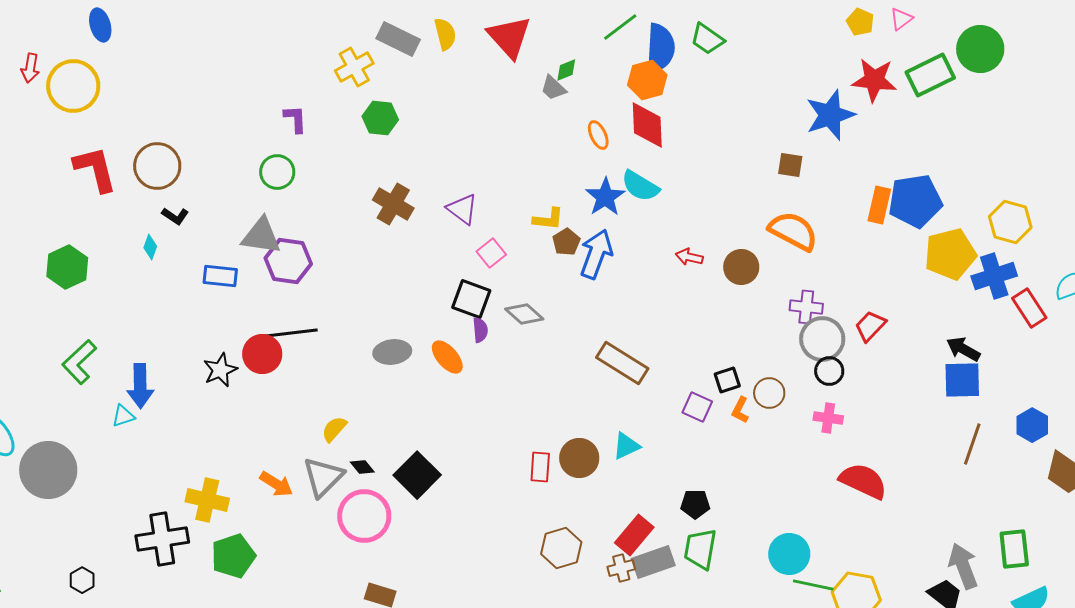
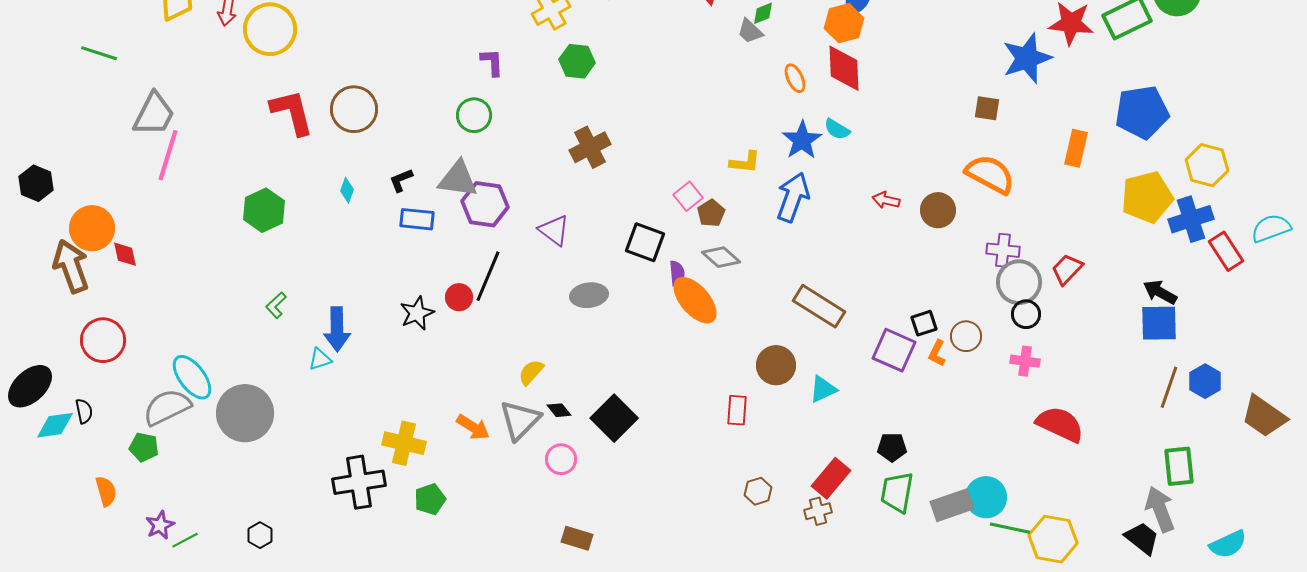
cyan semicircle: (640, 186) -> (837, 129), size x0.7
blue pentagon: (915, 201) -> (1142, 112), moved
brown cross: (393, 204) -> (590, 147), turned 33
purple triangle: (462, 209) -> (554, 230), moved
black L-shape: (175, 216) -> (401, 180), moved, turned 124
brown pentagon: (566, 242) -> (711, 213), moved
black square: (471, 299) -> (645, 242), moved
black line: (291, 333) -> (488, 276), turned -60
red circle: (262, 354) -> (459, 297), size x0.7
orange ellipse: (447, 357) -> (695, 300), moved, size x1.4
green L-shape: (79, 362) -> (276, 305), size x0.6
purple square: (697, 407) -> (894, 350), size x1.4
blue hexagon: (1032, 425) -> (1205, 381), moved
brown circle: (579, 458) -> (776, 365), moved
pink circle: (364, 516) -> (561, 459), size x0.6
brown hexagon: (561, 548) -> (758, 491), size x0.7
green rectangle: (1014, 549) -> (1179, 466), moved
green pentagon: (233, 556) -> (430, 499), size x0.7
gray rectangle: (653, 562) -> (952, 505), moved
black hexagon: (82, 580) -> (260, 535), moved

